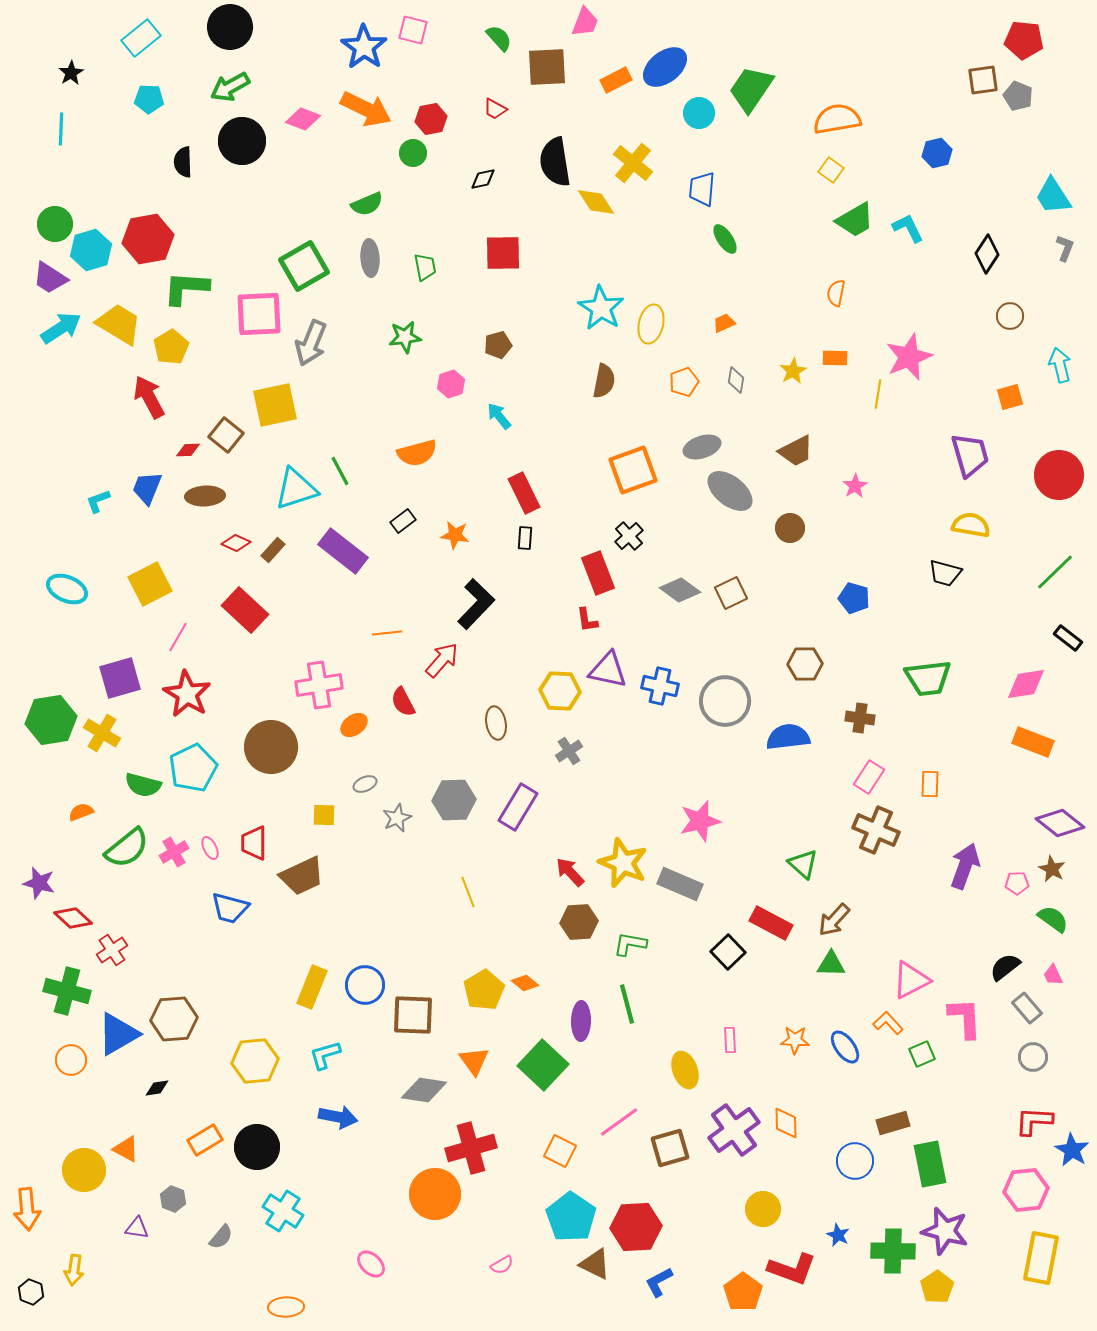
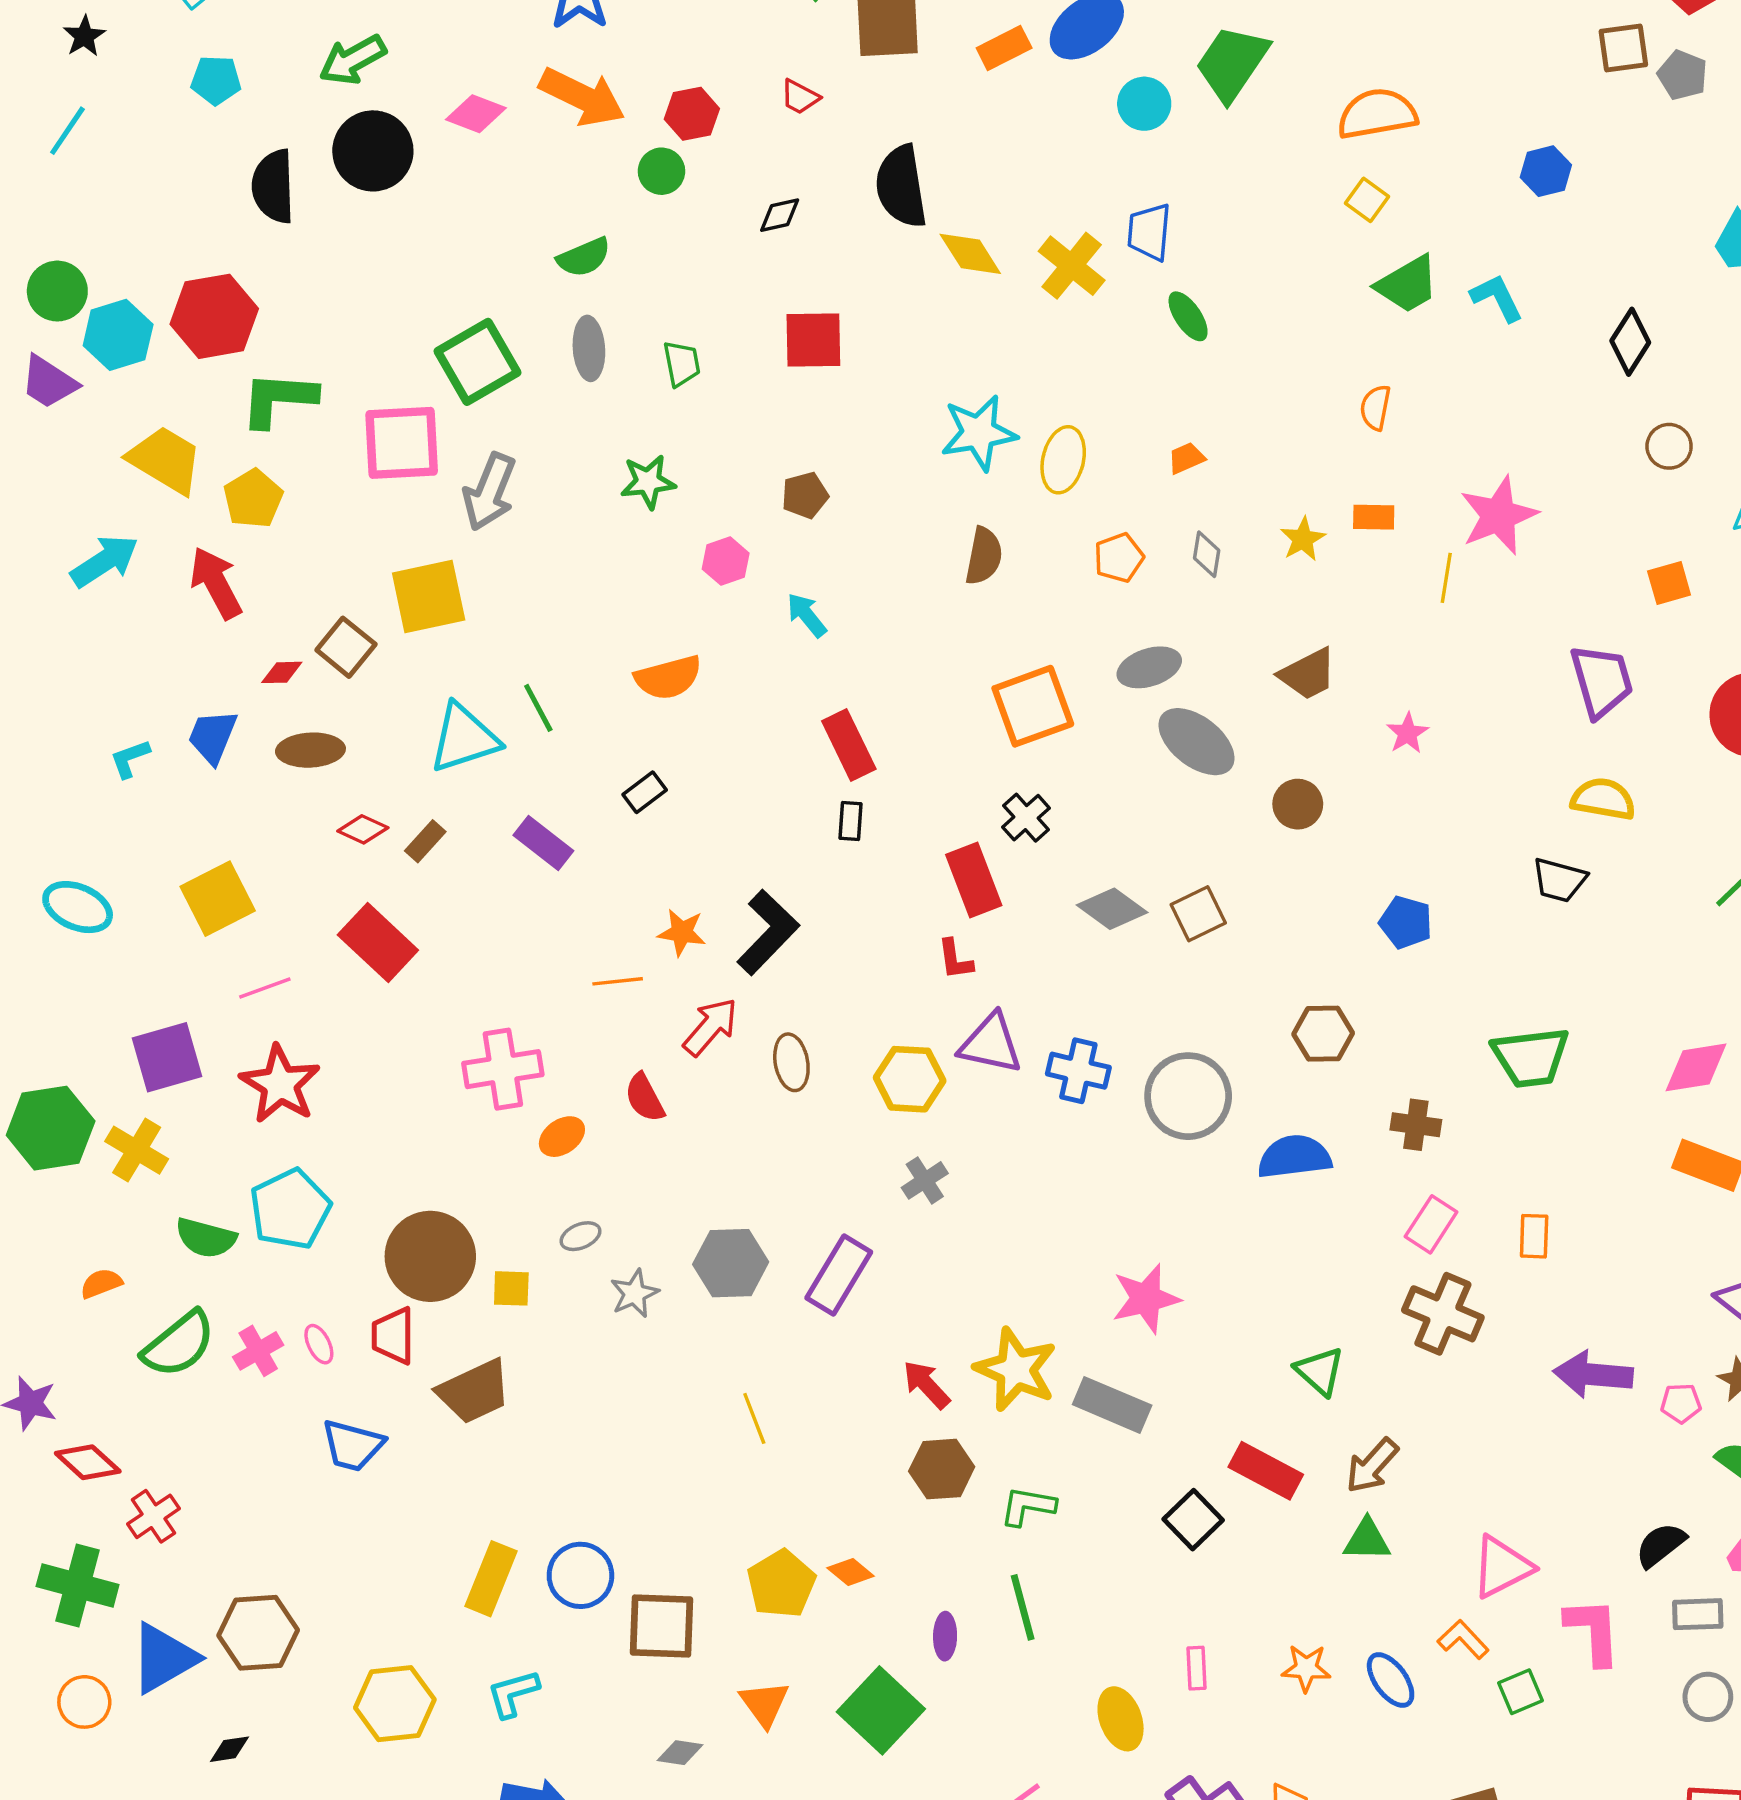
cyan line: (61, 129) -> (67, 131), turned 32
black semicircle: (183, 162) -> (273, 186), size x1.4
yellow cross: (633, 163) -> (1072, 266), moved
cyan star: (601, 308) -> (979, 433), turned 30
cyan arrow: (61, 328) -> (105, 561), moved
orange star: (455, 535) -> (682, 932), moved
purple rectangle: (343, 551) -> (543, 843), size x0.7
pink line: (178, 637) -> (265, 988), turned 40
brown ellipse: (496, 723) -> (791, 1062), moved
brown circle: (271, 747) -> (430, 1256), moved
purple arrow: (965, 866) -> (1593, 1375), turned -105
gray rectangle: (1027, 1008) -> (1698, 1614), turned -52
purple ellipse: (581, 1021) -> (945, 1636), size x0.7
gray diamond: (424, 1090) -> (680, 1753), size x0.6

